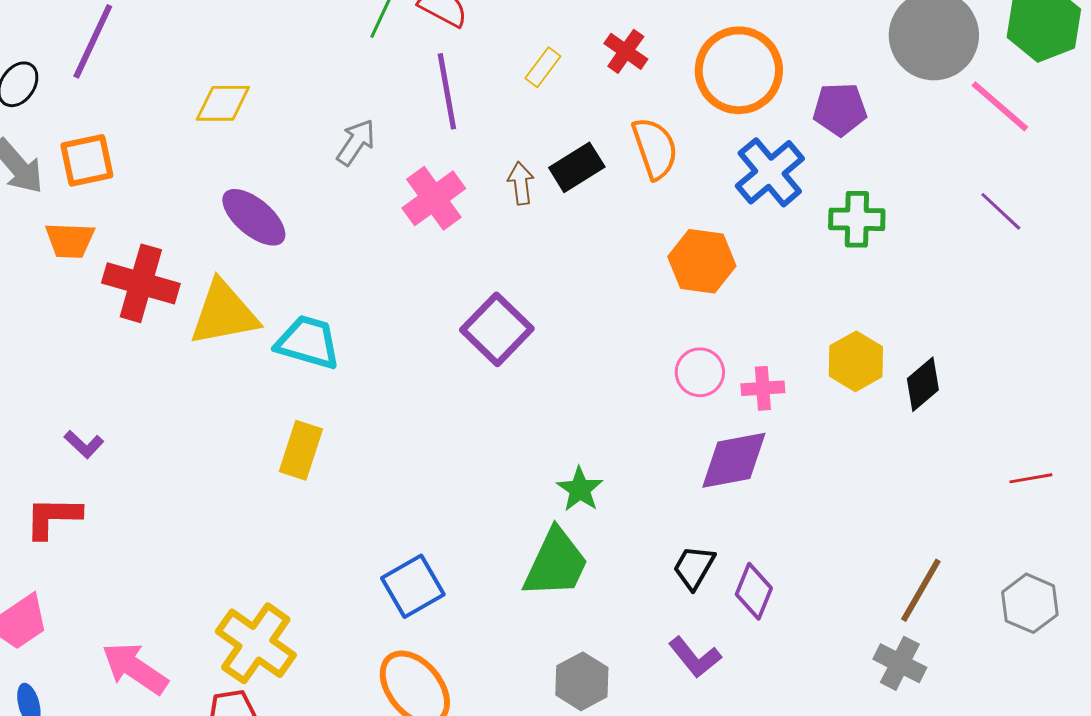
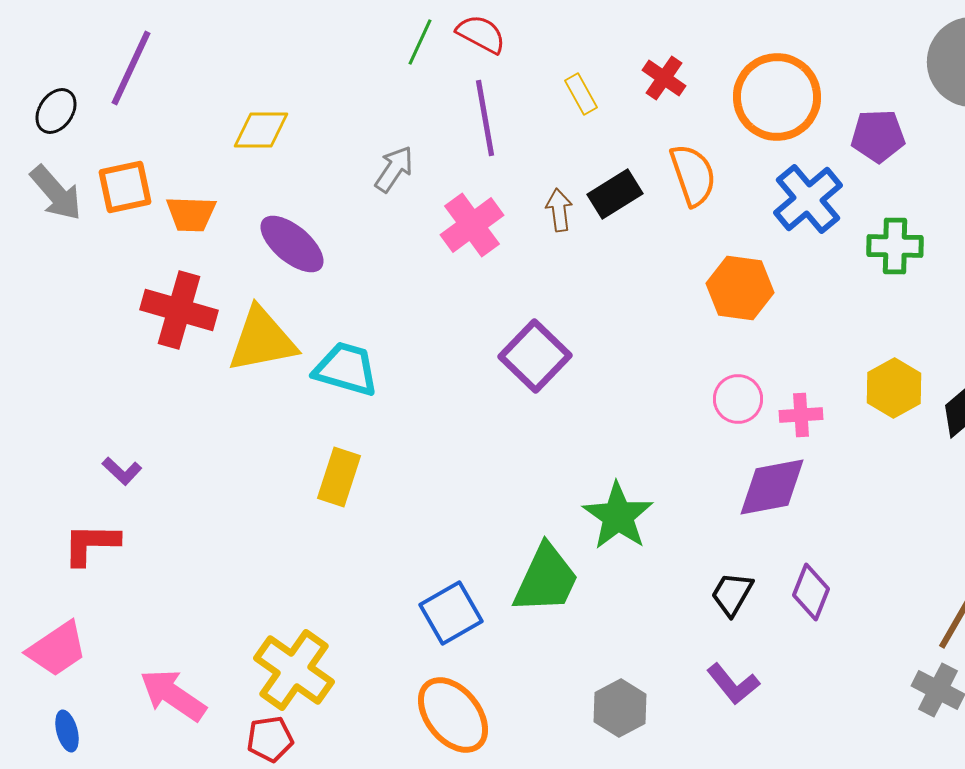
yellow rectangle: (543, 67) -> (581, 94), turned -66
orange trapezoid: (70, 240) -> (191, 214), moved
green star: (580, 489) -> (618, 516), size x1.5
green trapezoid: (556, 563) -> (546, 579), moved
purple diamond: (754, 591) -> (811, 592), moved

